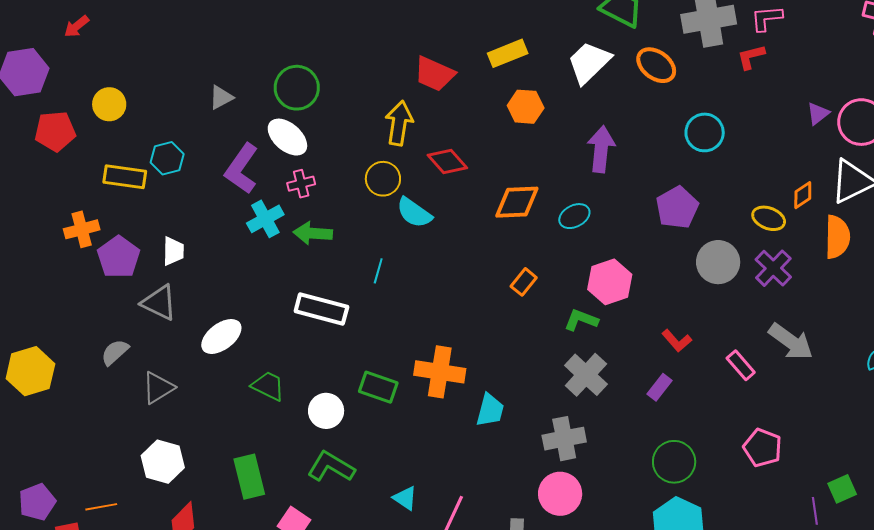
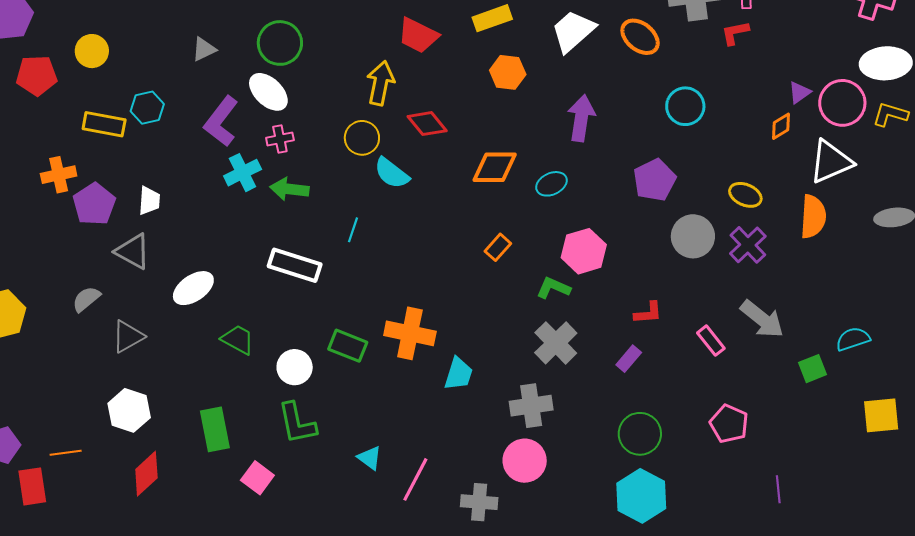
orange diamond: (803, 195) -> (781, 126), moved
red L-shape: (677, 341) -> (648, 313), turned -56
green L-shape: (331, 467) -> (297, 423), turned -135
green square: (842, 489) -> (813, 369), moved

